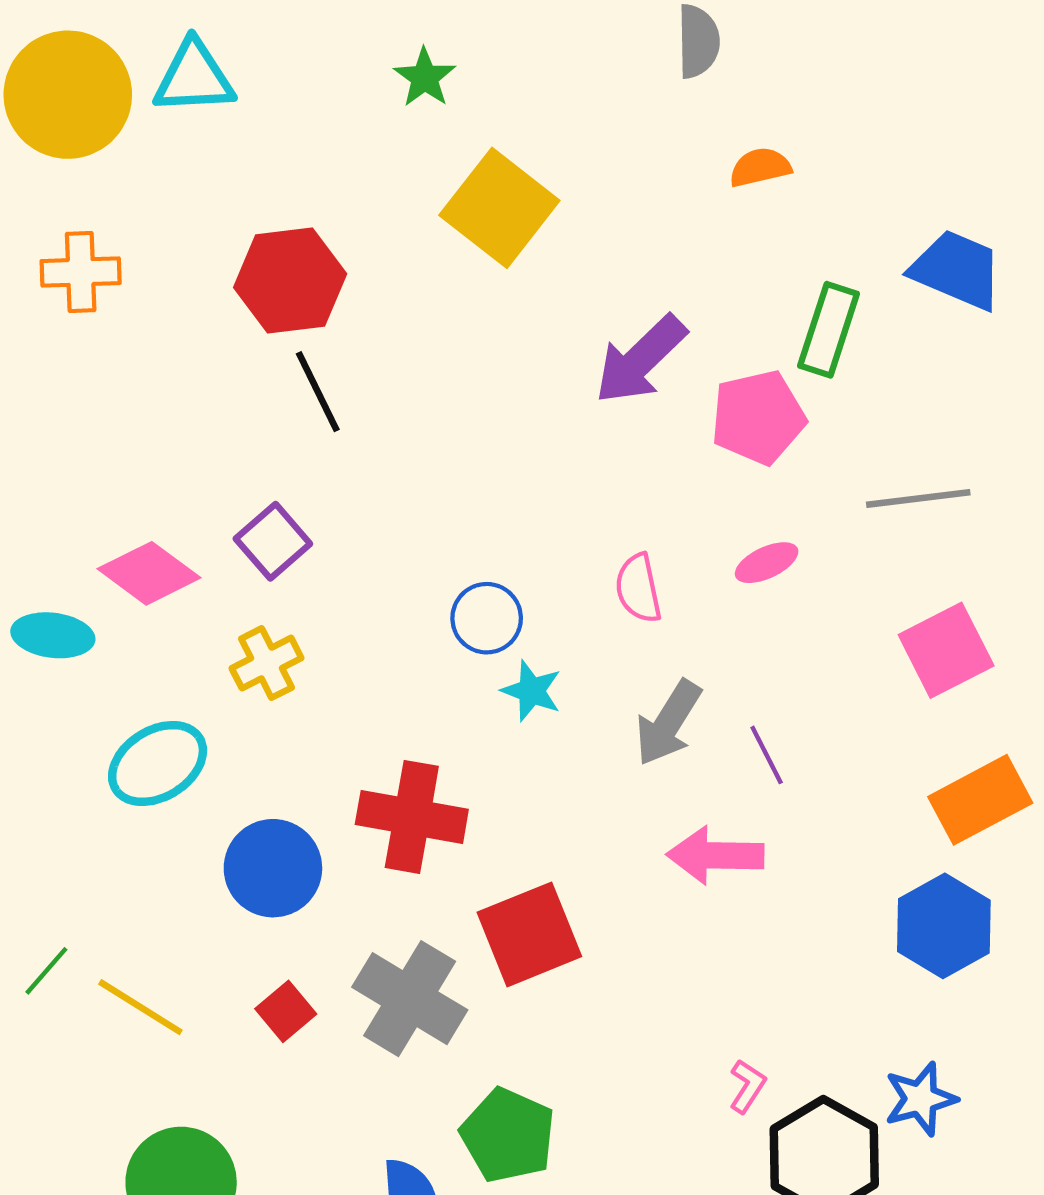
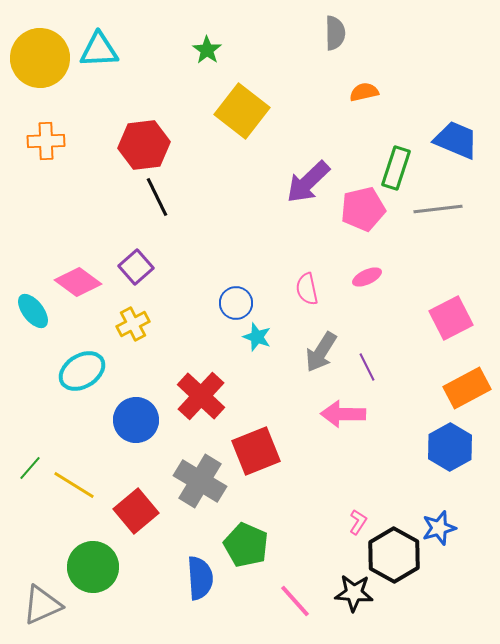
gray line: (918, 499) -> (438, 209), moved
cyan ellipse: (53, 635) -> (33, 311), turned 45
red cross: (412, 817) -> (201, 396), turned 33
red square: (286, 1011) -> (136, 511), moved, size x1.6

